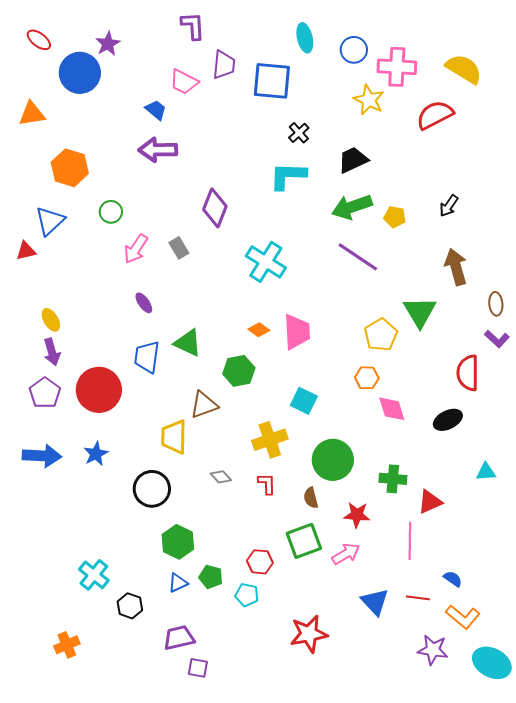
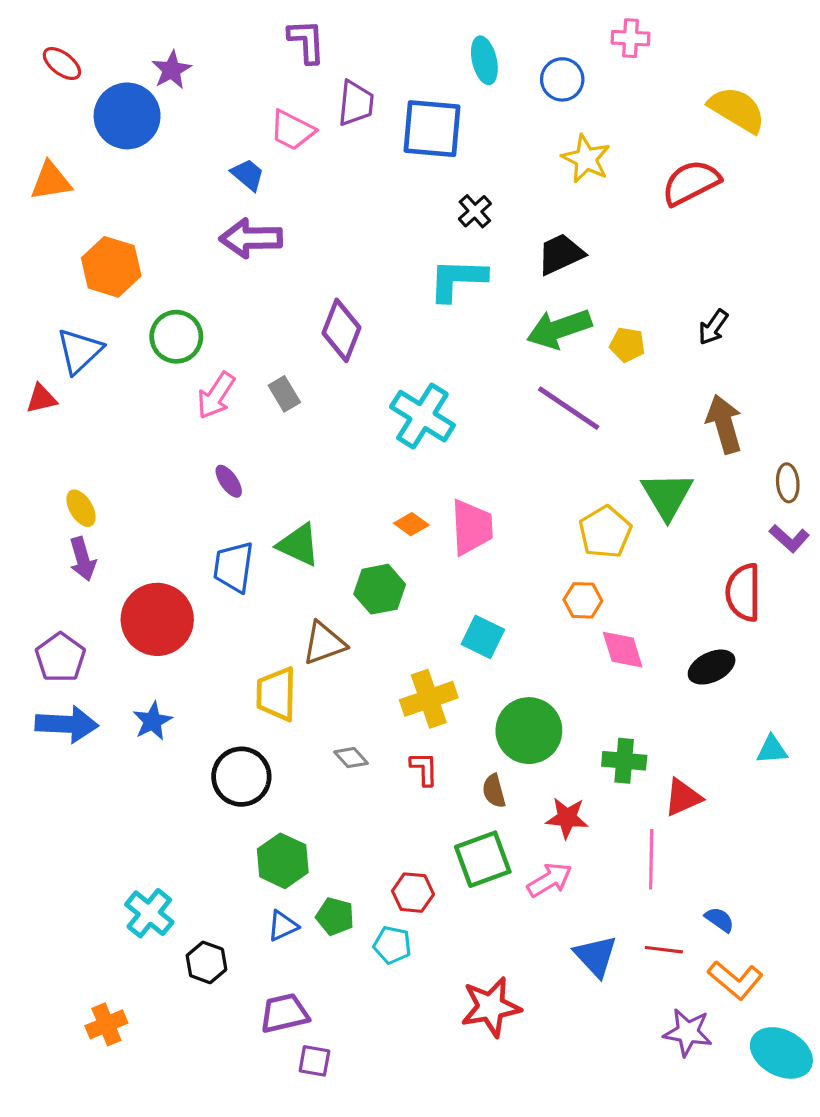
pink cross: (397, 67) -> (631, 38), moved, size x0.6
green circle: (111, 212) -> (176, 337), size x1.4
purple pentagon: (45, 393) -> (60, 658), moved

